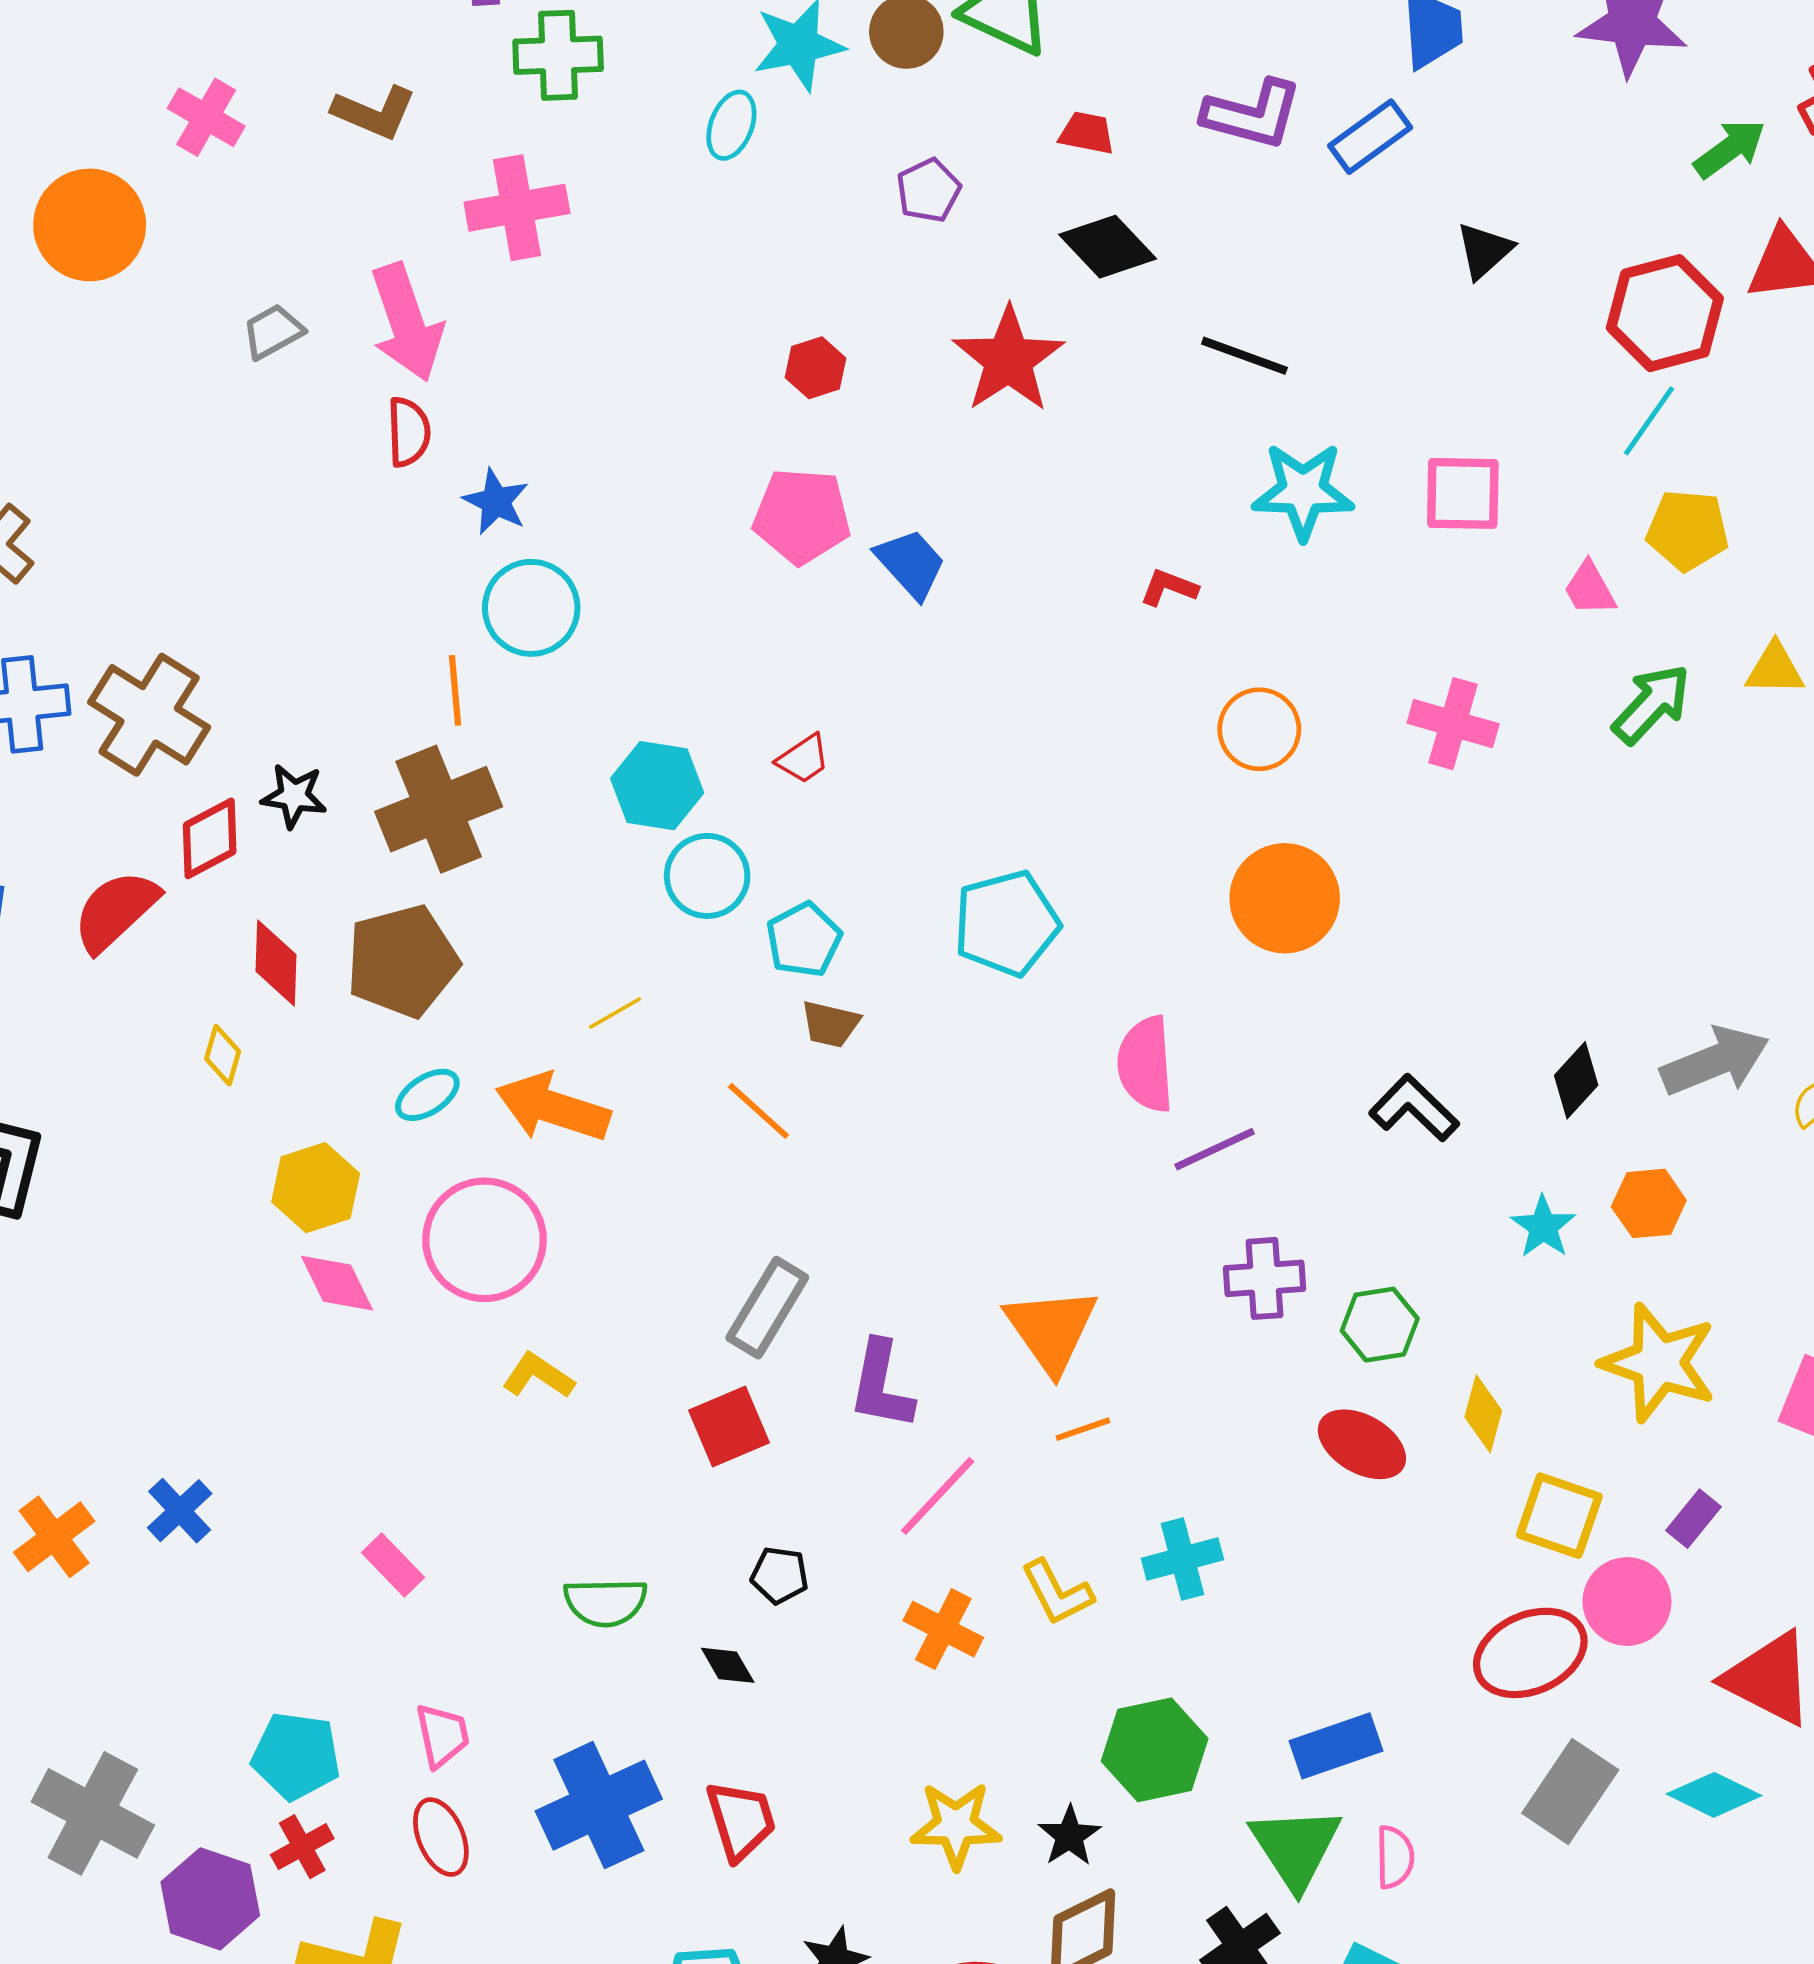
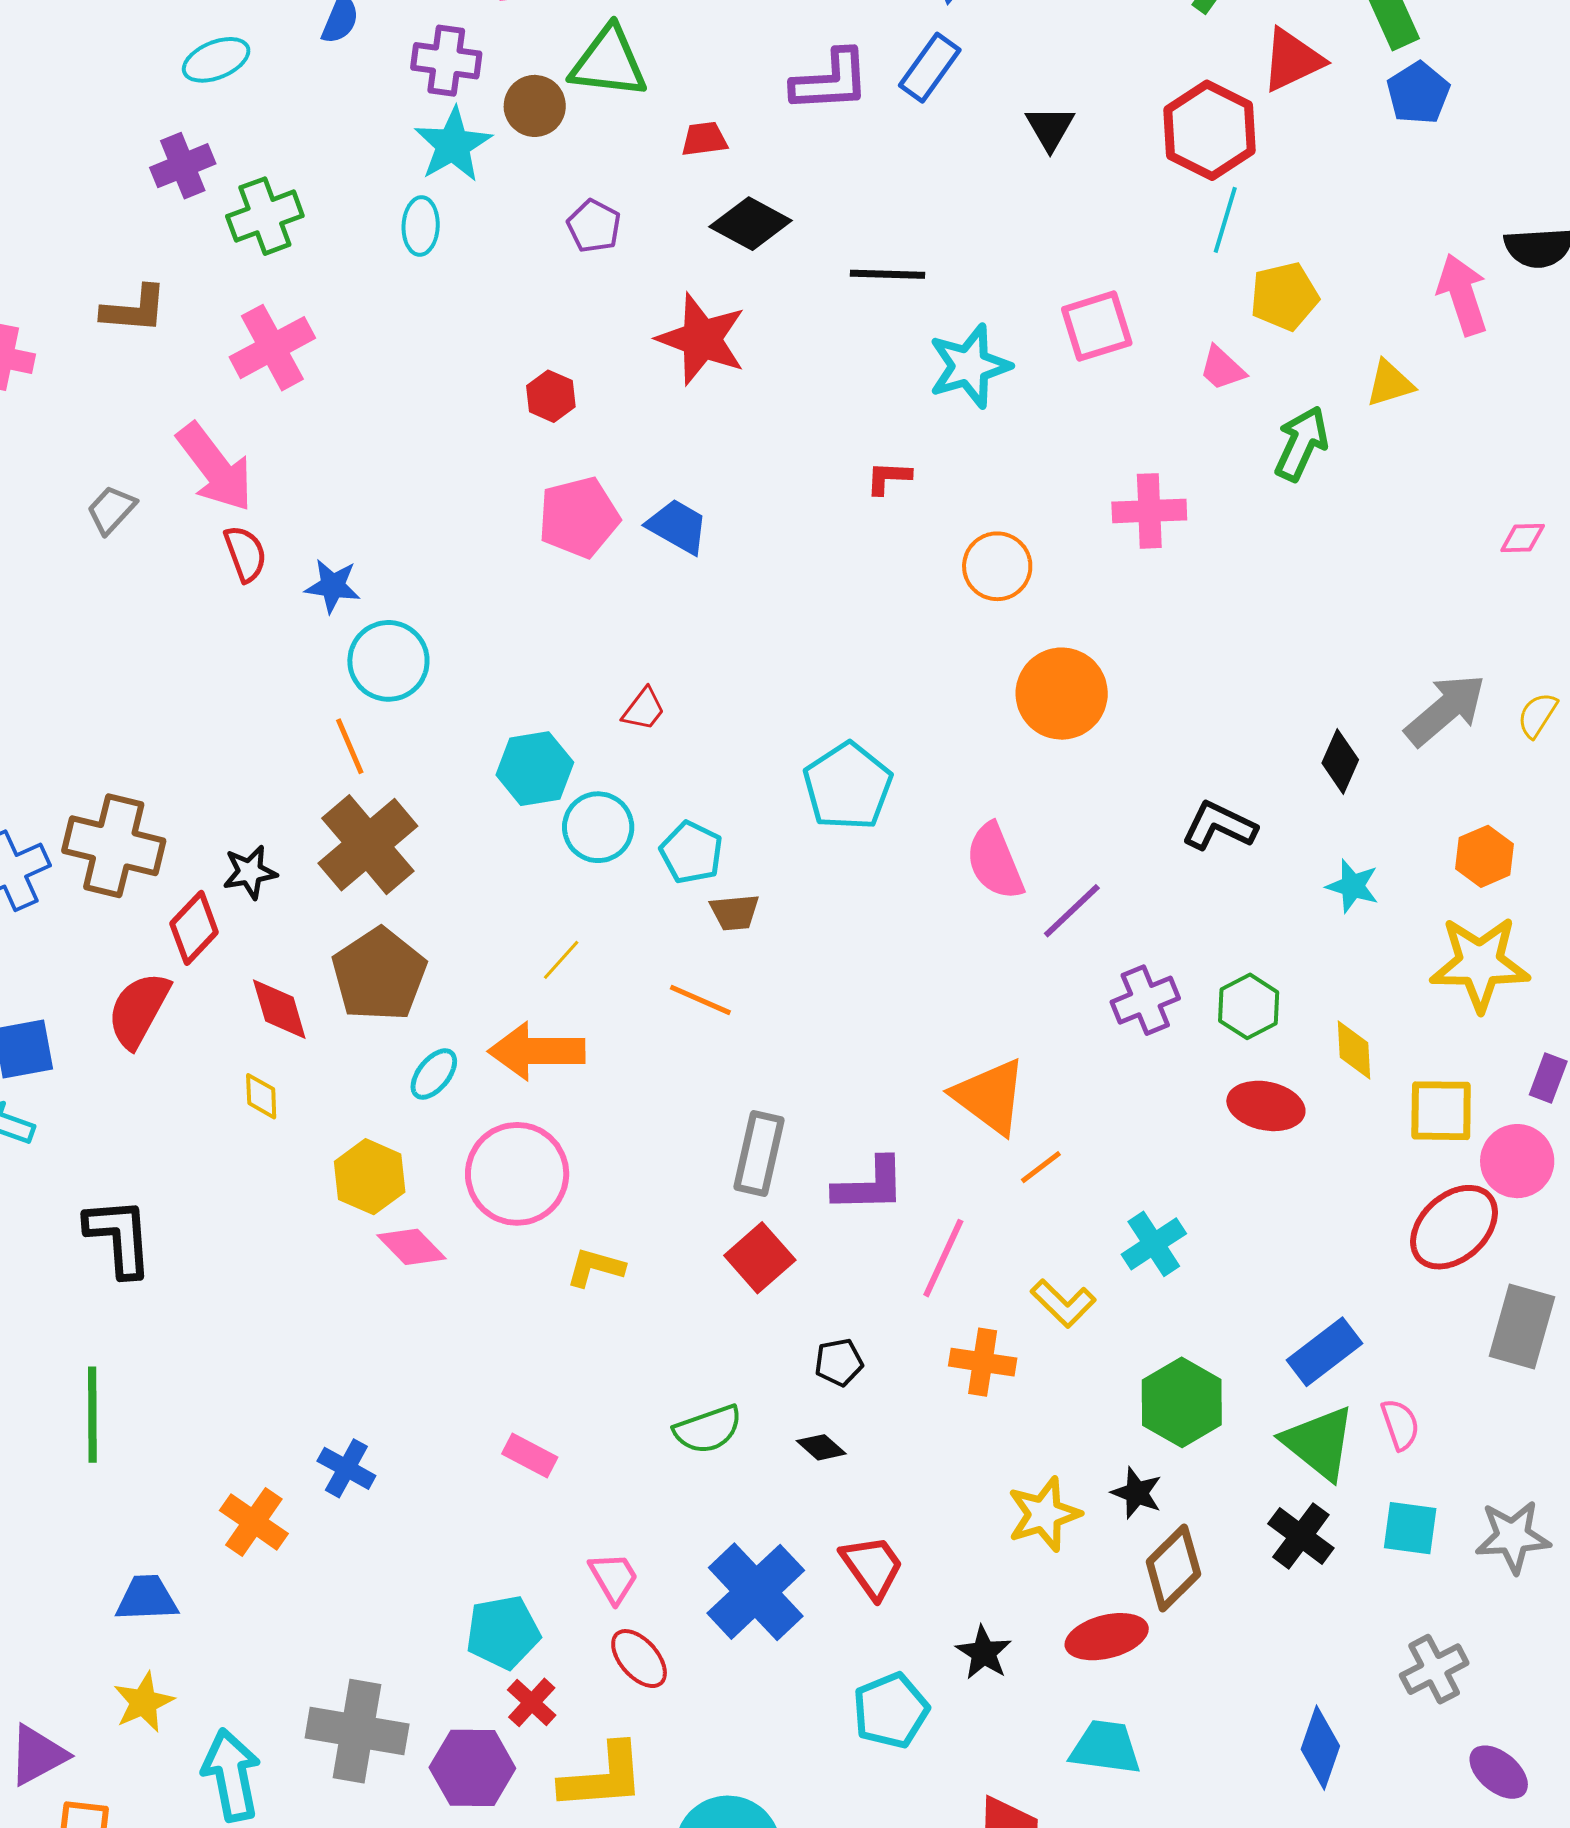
orange hexagon: (1649, 1203) -> (1484, 856), moved
purple L-shape: (881, 1385) -> (870, 1185), turned -84

